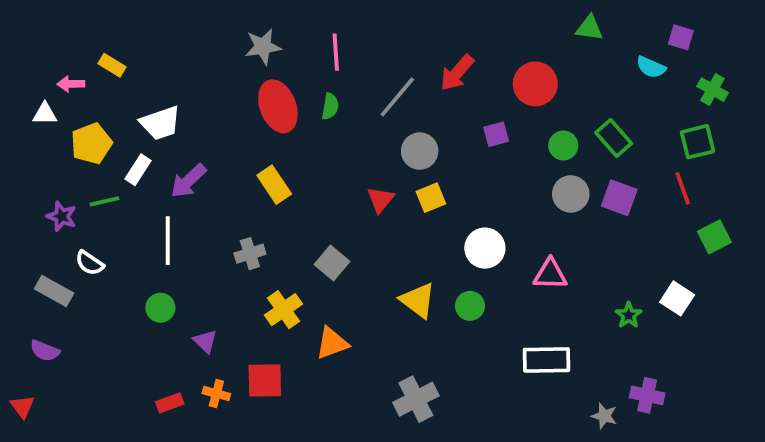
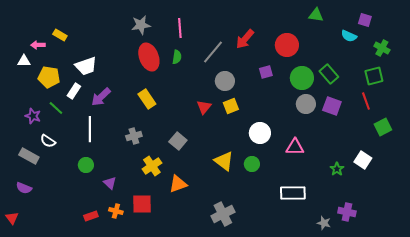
yellow pentagon: (91, 144) -> (49, 77), turned 30
green circle: (563, 145) -> (302, 78), size x1.5
green line: (104, 201) -> (56, 108), turned 56

